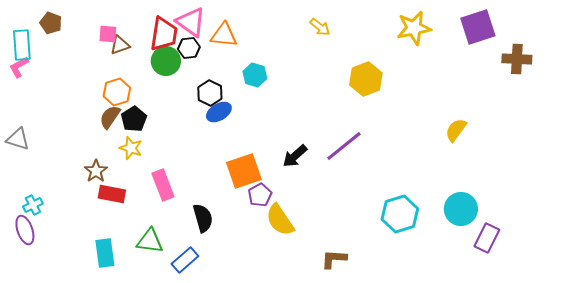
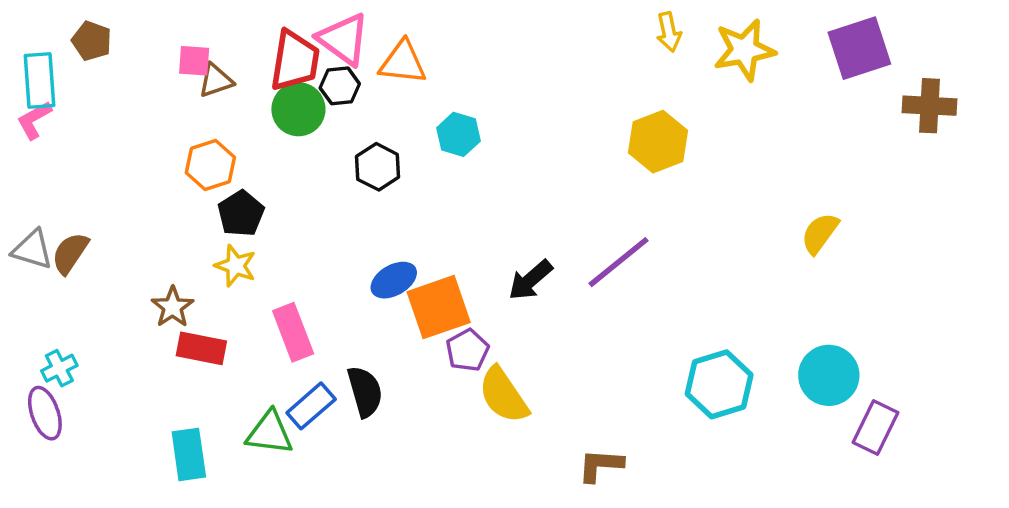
yellow arrow: (320, 27) -> (669, 32), moved, turned 40
blue ellipse: (219, 112) -> (394, 280), moved
brown semicircle: (110, 117) -> (70, 253), moved
blue rectangle: (185, 260) -> (311, 406), moved

